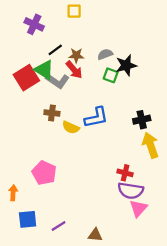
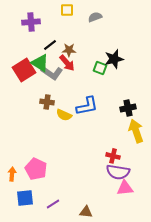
purple cross: (34, 24) -> (31, 22), turned -30
gray semicircle: (105, 54) -> (95, 17), moved
pink pentagon: (44, 173) -> (36, 169), moved
pink triangle: (138, 208) -> (125, 188), turned 42

